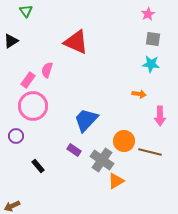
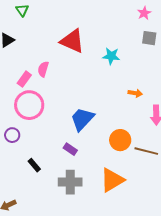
cyan star: (151, 64) -> (111, 56), moved
gray cross: (102, 160) -> (70, 182), moved, turned -35
orange triangle: (116, 181) -> (112, 180), size x1.5

